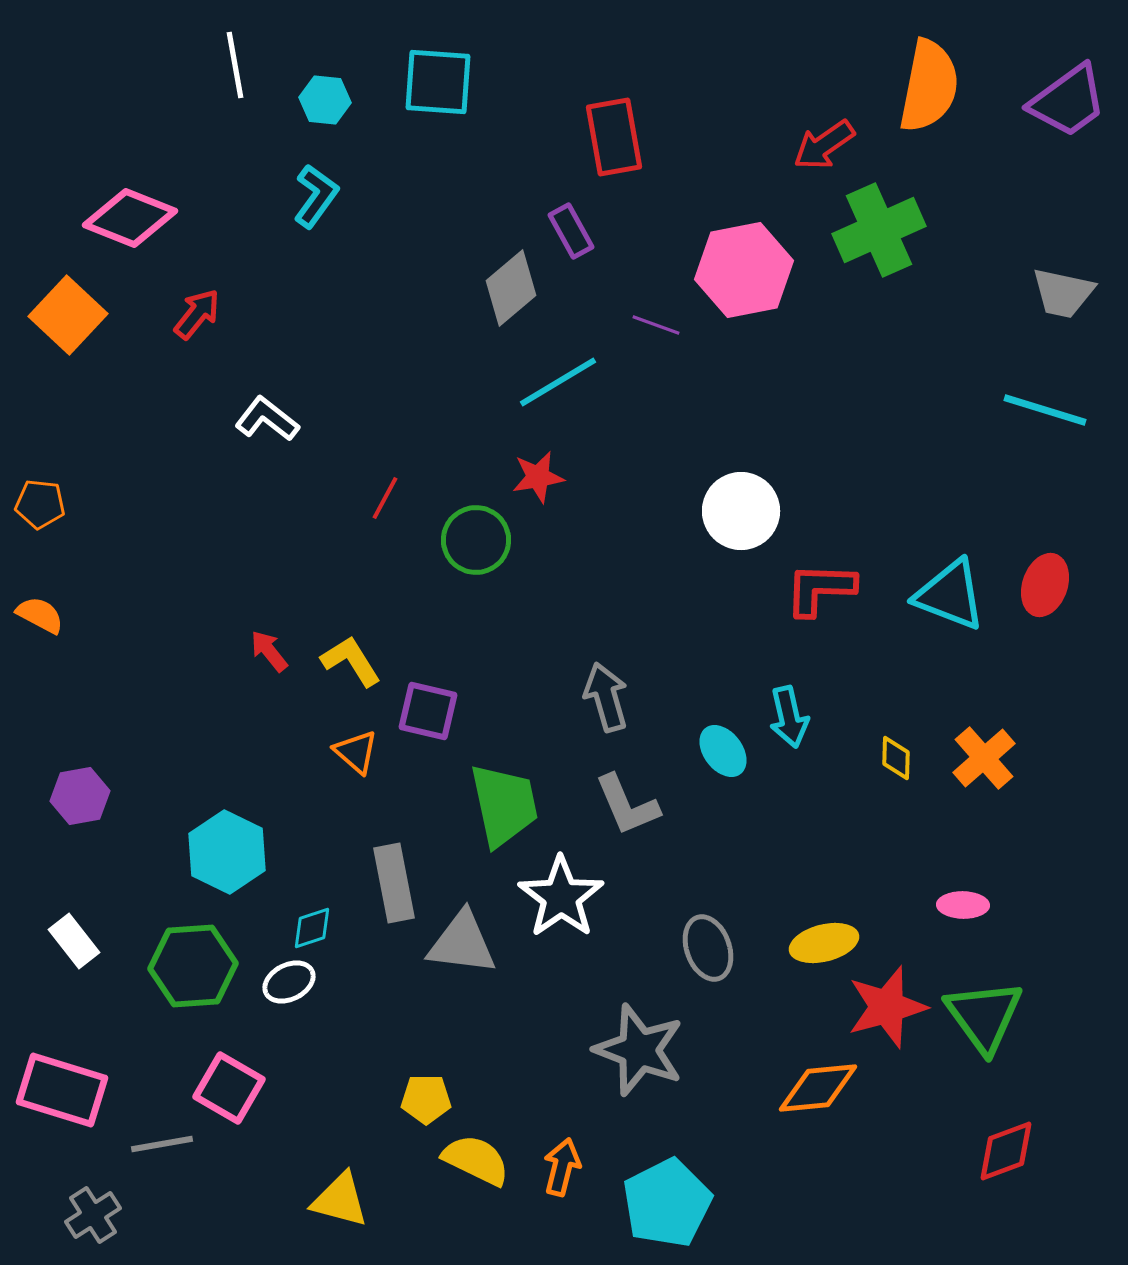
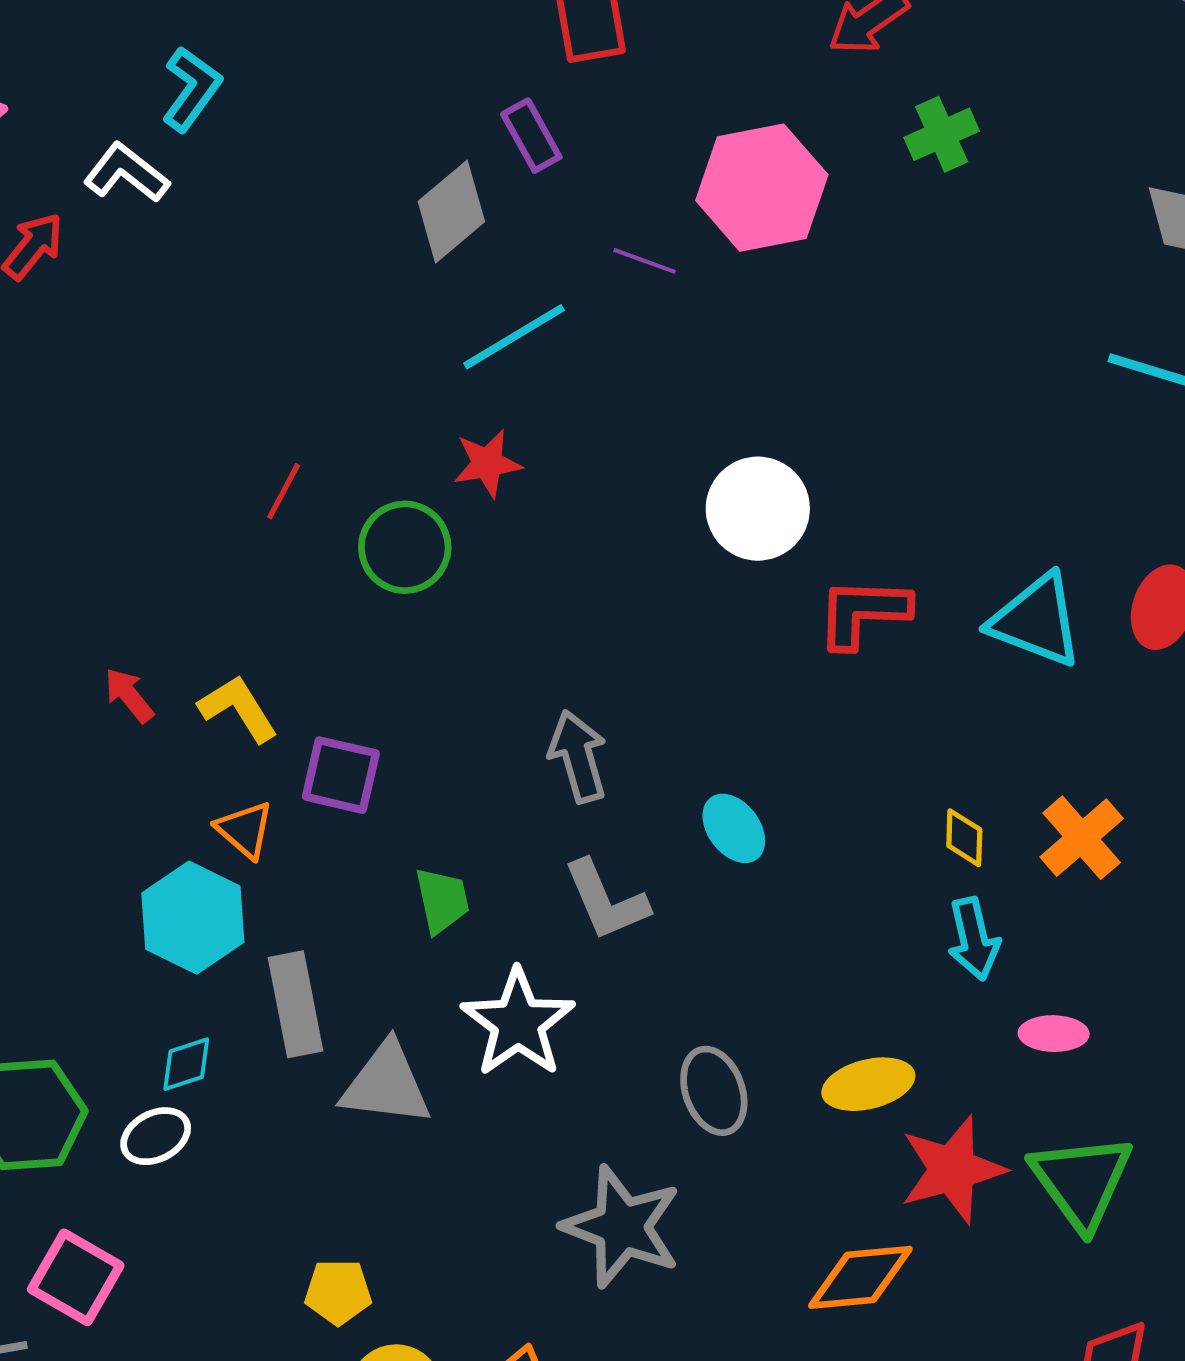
green cross: (879, 230) -> (942, 134), size x0.6
white L-shape: (267, 419) -> (126, 173), moved
cyan arrow: (789, 717) -> (974, 939), moved
green trapezoid: (504, 805) -> (442, 900), size x0.6
cyan hexagon: (227, 852) -> (193, 918), moved

